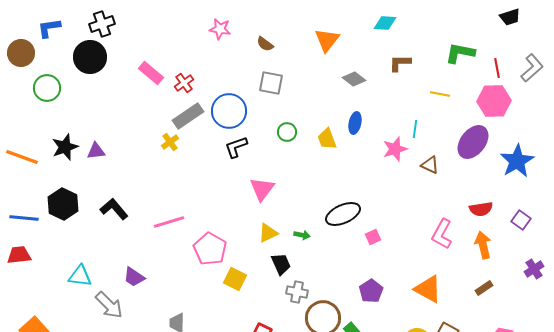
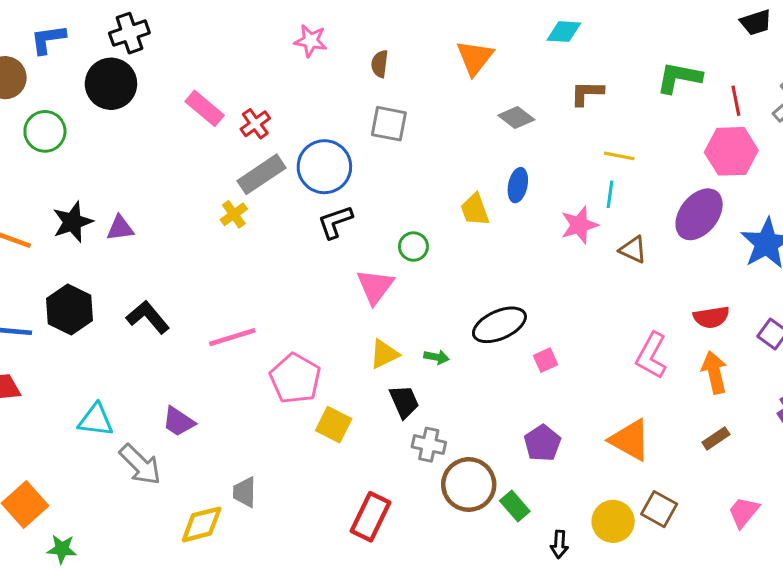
brown semicircle: (265, 44) -> (380, 64), turned 60
yellow line: (440, 94) -> (619, 156), moved
green circle: (287, 132) -> (413, 247), moved

